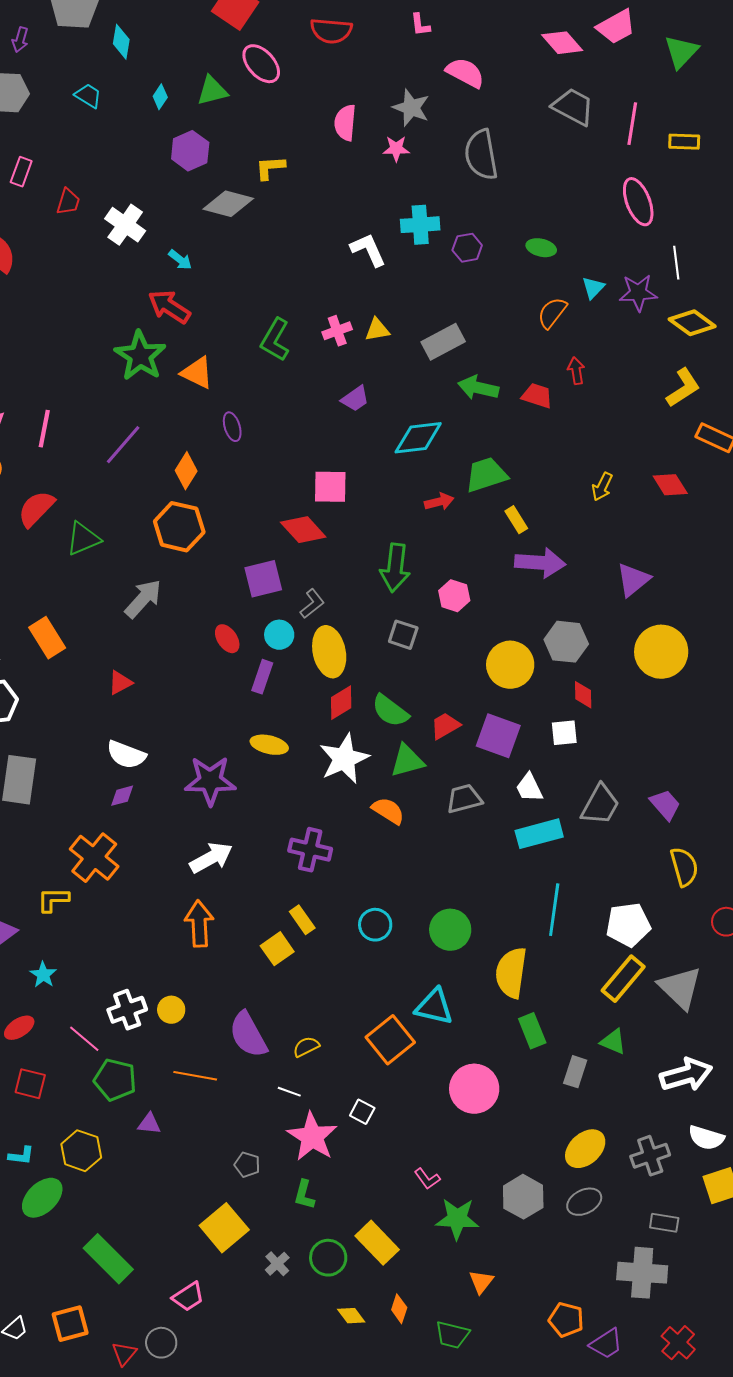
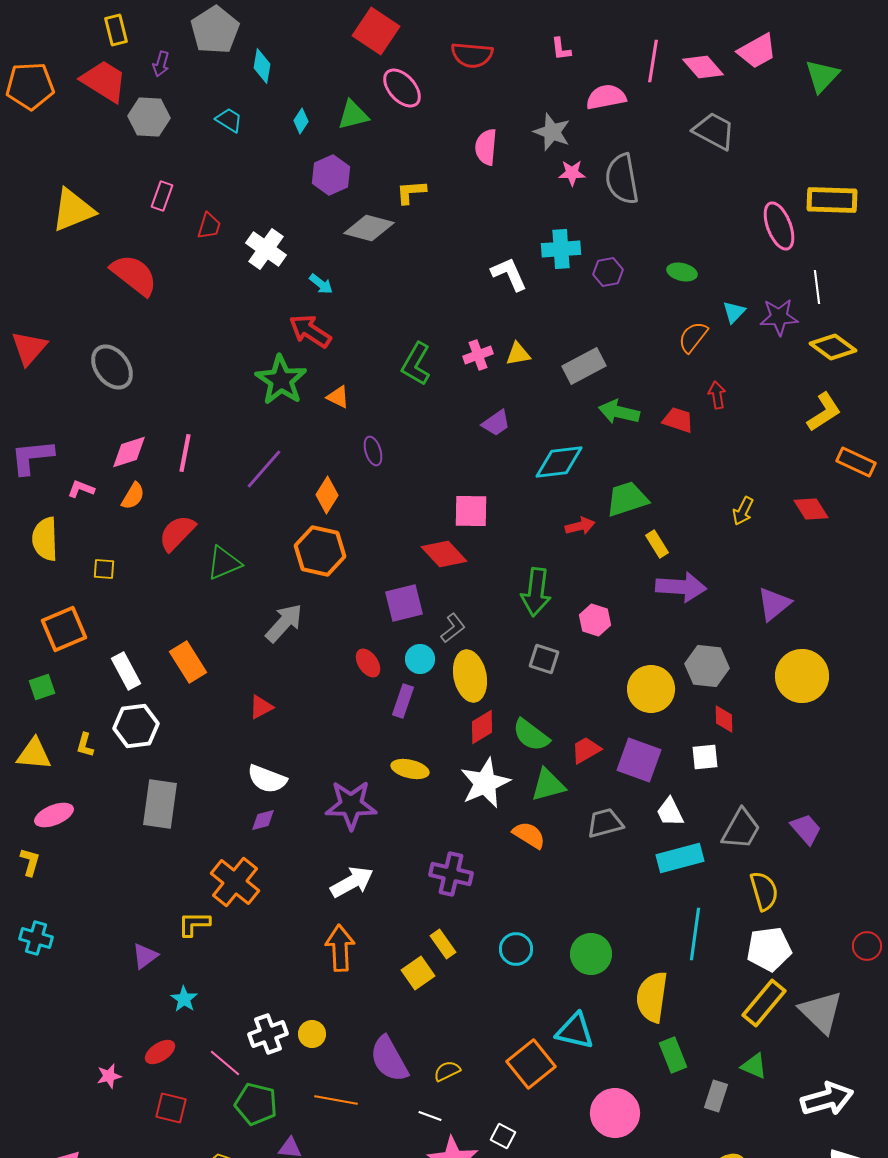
pink semicircle: (465, 73) -> (606, 97), turned -39
pink line: (632, 124) -> (653, 61), moved
yellow rectangle: (684, 142) -> (832, 200), moved, size x1.6
pink star: (396, 149) -> (572, 173), moved
orange triangle: (197, 373) -> (338, 397), size x0.7
yellow semicircle: (684, 867) -> (764, 891), moved

